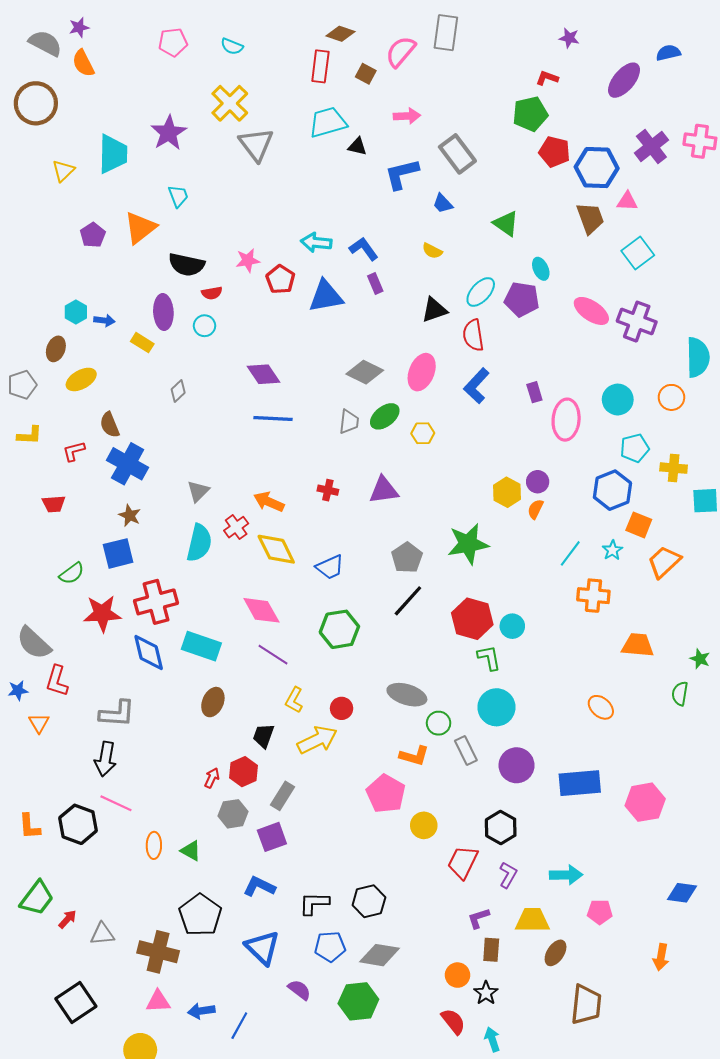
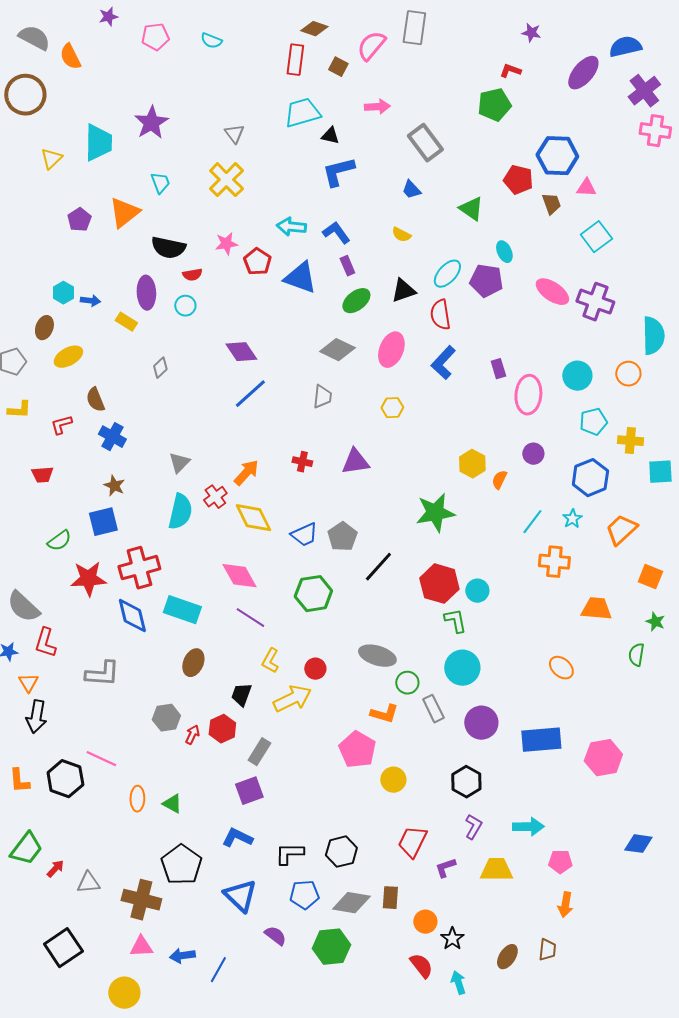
purple star: (79, 27) -> (108, 17), moved
blue semicircle: (668, 53) -> (625, 47), size x1.4
yellow cross: (230, 103) -> (226, 180), moved
gray triangle: (256, 144) -> (234, 134), size x0.6
purple cross: (651, 147) -> (644, 91), moved
red pentagon: (554, 152) -> (518, 180), moved
blue L-shape: (402, 174) -> (338, 172), moved
brown trapezoid: (590, 218) -> (551, 204), size x0.7
blue triangle: (326, 296) -> (300, 278), turned 30
green ellipse: (385, 416) -> (356, 301), moved
blue line: (273, 418) -> (250, 394), turned -45
blue cross: (128, 464) -> (112, 437), size x0.7
purple circle: (538, 482) -> (533, 454), moved
blue hexagon: (612, 490) -> (590, 478), moved
orange arrow: (269, 502) -> (246, 473), turned 108
orange square: (639, 525) -> (650, 577), moved
gray pentagon: (407, 558) -> (342, 537), moved
black arrow: (105, 759) -> (36, 717), moved
gray hexagon: (233, 814) -> (166, 718), moved
red trapezoid: (463, 862) -> (412, 842), moved
brown rectangle: (491, 950) -> (390, 898), moved
brown ellipse: (556, 953) -> (507, 957), moved
orange arrow: (661, 957) -> (565, 905), moved
brown trapezoid: (586, 1005) -> (547, 950), size x0.6

